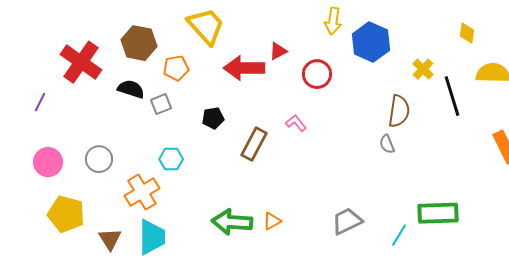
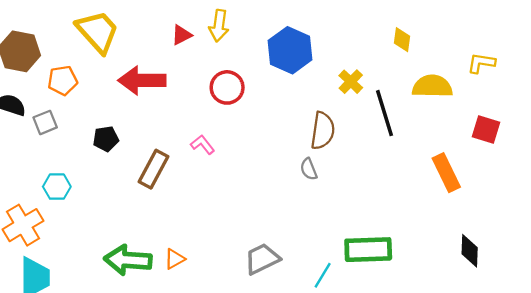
yellow arrow: (333, 21) -> (219, 26), moved
red triangle: (278, 51) -> (182, 35), moved

